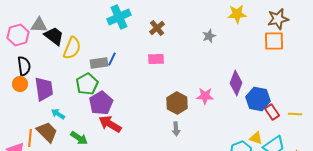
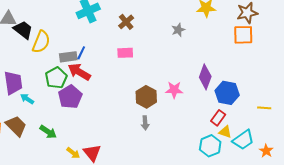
red rectangle: (272, 112) -> (218, 118), moved, turned 70
cyan arrow: (58, 114) -> (27, 99), moved
red arrow: (110, 124) -> (79, 72), moved

